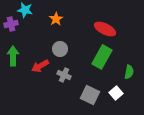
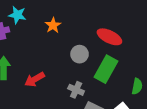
gray circle: (60, 49) -> (80, 54), moved
gray cross: (64, 75) -> (76, 90), moved

